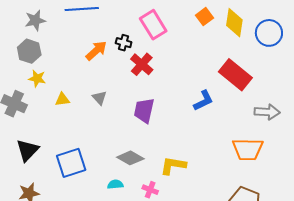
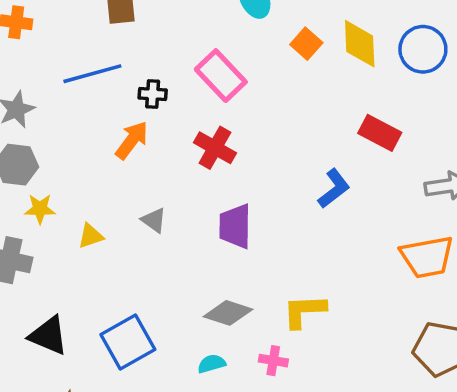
black cross: (124, 43) -> (153, 94), moved
red rectangle: (235, 75) -> (380, 133), size x0.7
black triangle: (28, 150) -> (48, 336), turned -40

